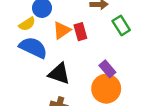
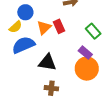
green rectangle: (121, 26) -> (93, 31), moved
blue semicircle: (33, 48) -> (23, 45), turned -40

